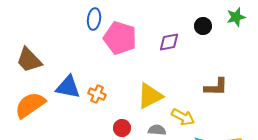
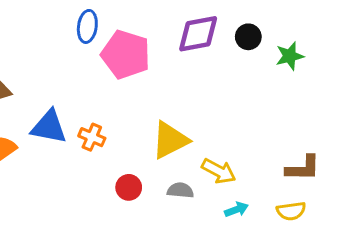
green star: (236, 17) -> (290, 56), moved
purple diamond: (169, 42) -> (198, 34), moved, size x1.4
brown L-shape: (216, 87) -> (303, 168), moved

